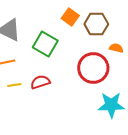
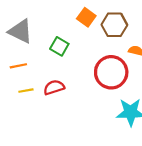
green square: (45, 44) -> (59, 46), size x0.7

